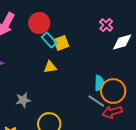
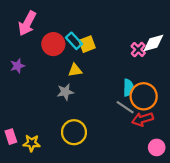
red circle: (39, 23) -> (53, 44), moved
pink cross: (106, 25) -> (138, 50), moved
gray star: (23, 100) -> (65, 92), moved

